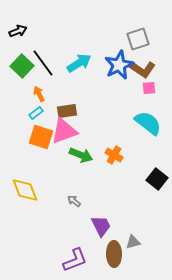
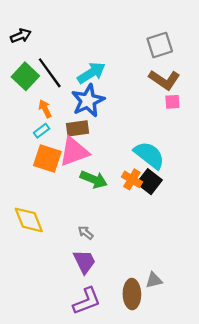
blue star: (119, 65) -> (88, 101), moved
cyan semicircle: (148, 123) -> (149, 155), moved
black square: (157, 179) -> (149, 182), moved
purple trapezoid: (101, 226) -> (84, 262), moved

